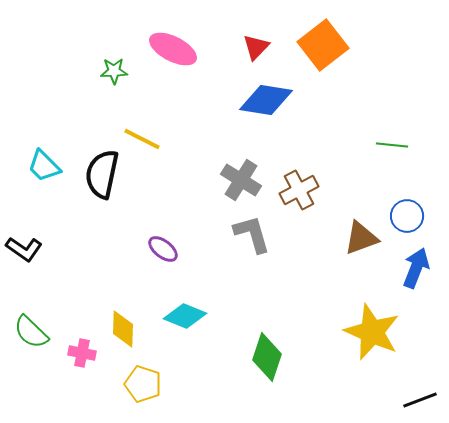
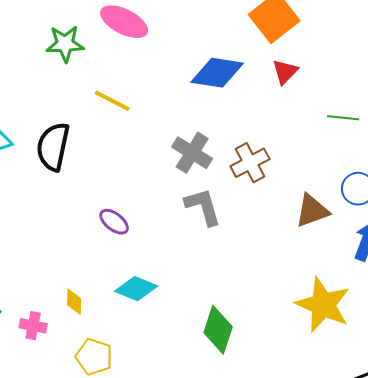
red triangle: (256, 47) -> (285, 72), moved
green star: (114, 71) -> (65, 44), size x1.4
yellow line: (142, 139) -> (112, 101), moved
yellow diamond: (123, 329) -> (74, 302), size x0.7

